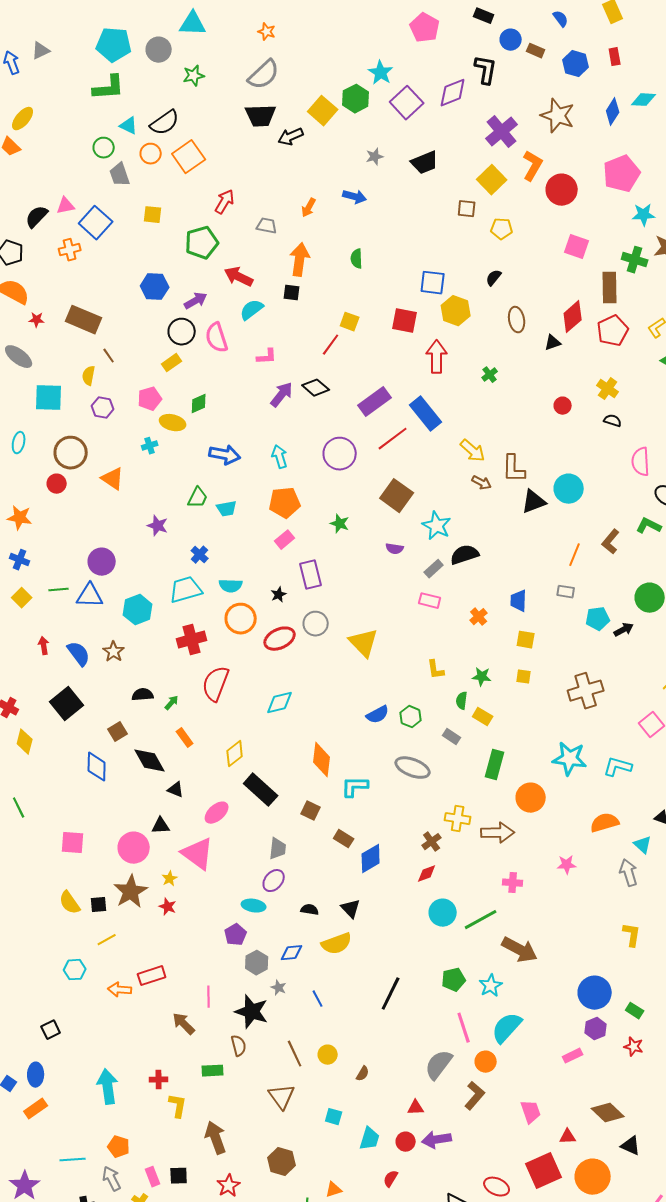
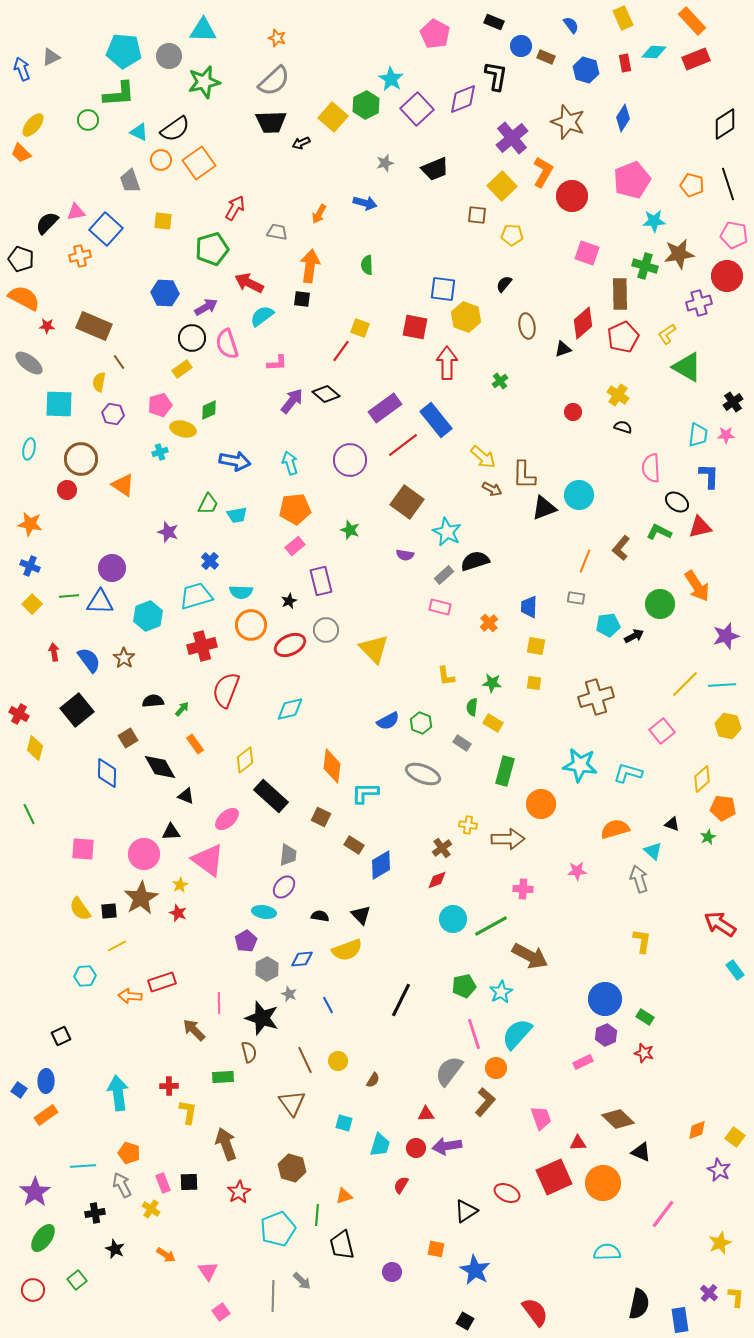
green star: (194, 76) -> (204, 82), size x1.5
cyan diamond: (644, 100) -> (654, 52), moved
black arrow: (291, 137) -> (301, 143), size x0.7
green circle: (104, 148) -> (88, 120), moved
yellow cross: (458, 819) -> (468, 825), size x0.7

